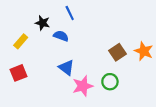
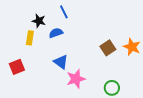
blue semicircle: (61, 36) -> (56, 33), turned -40
yellow rectangle: (21, 41) -> (30, 38), moved, turned -32
green circle: (110, 82) -> (112, 88), moved

